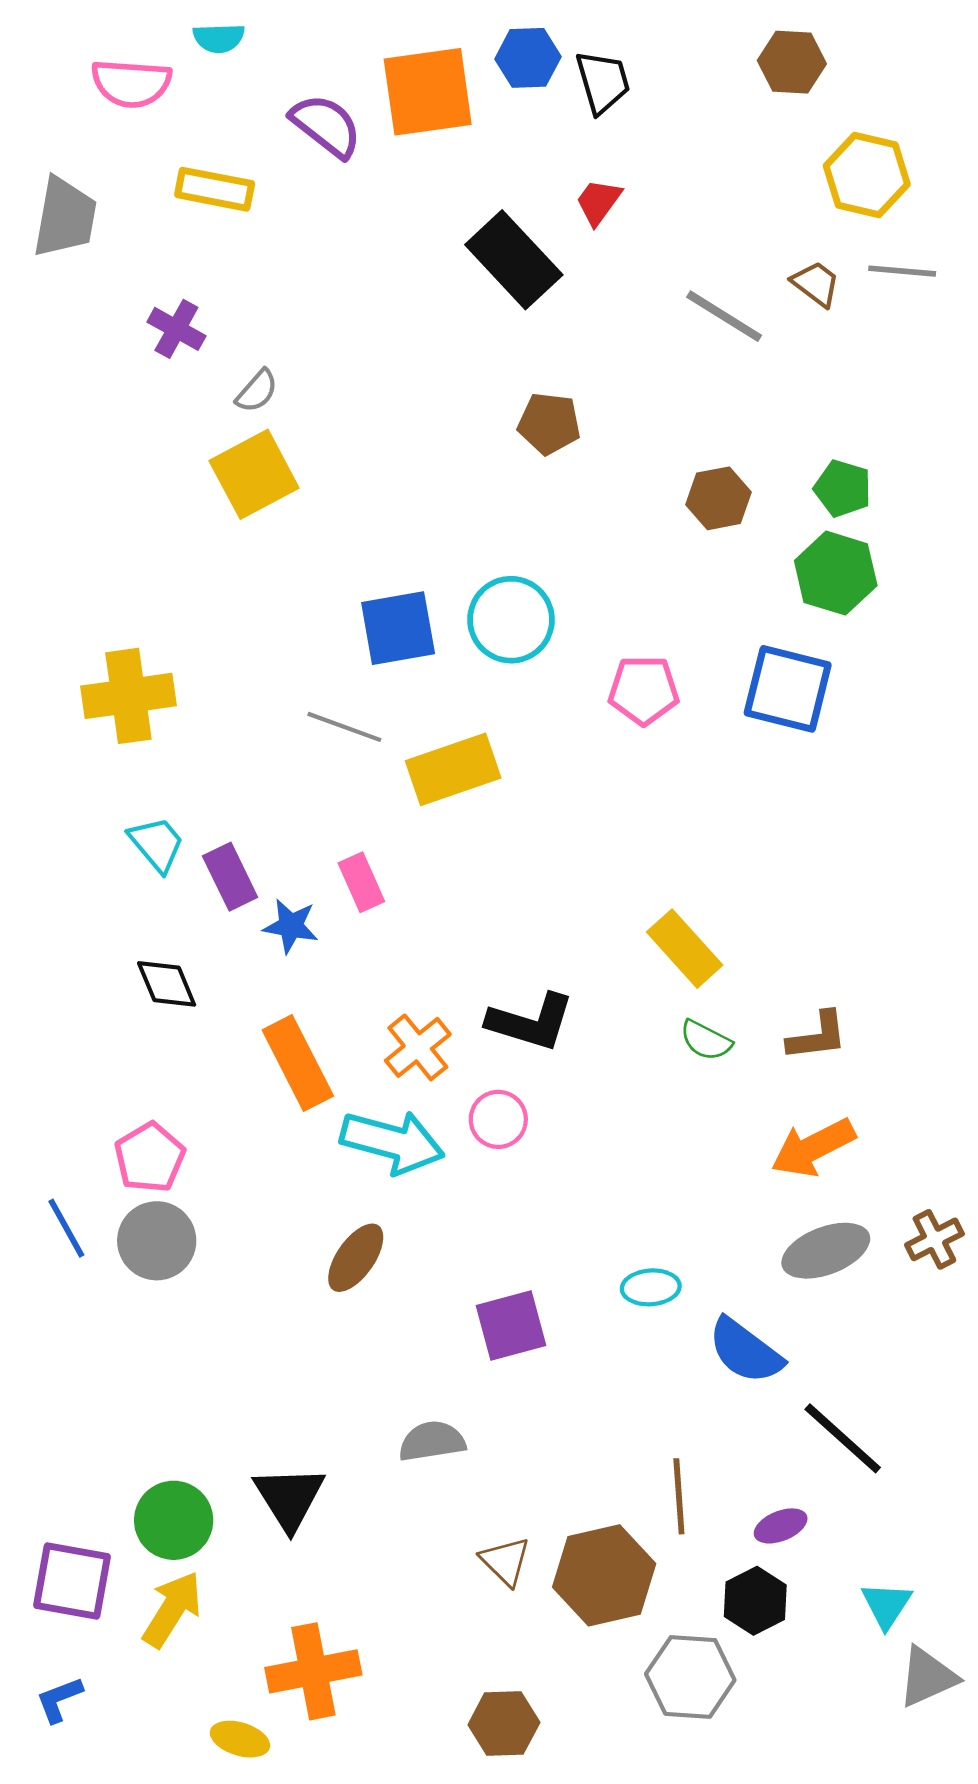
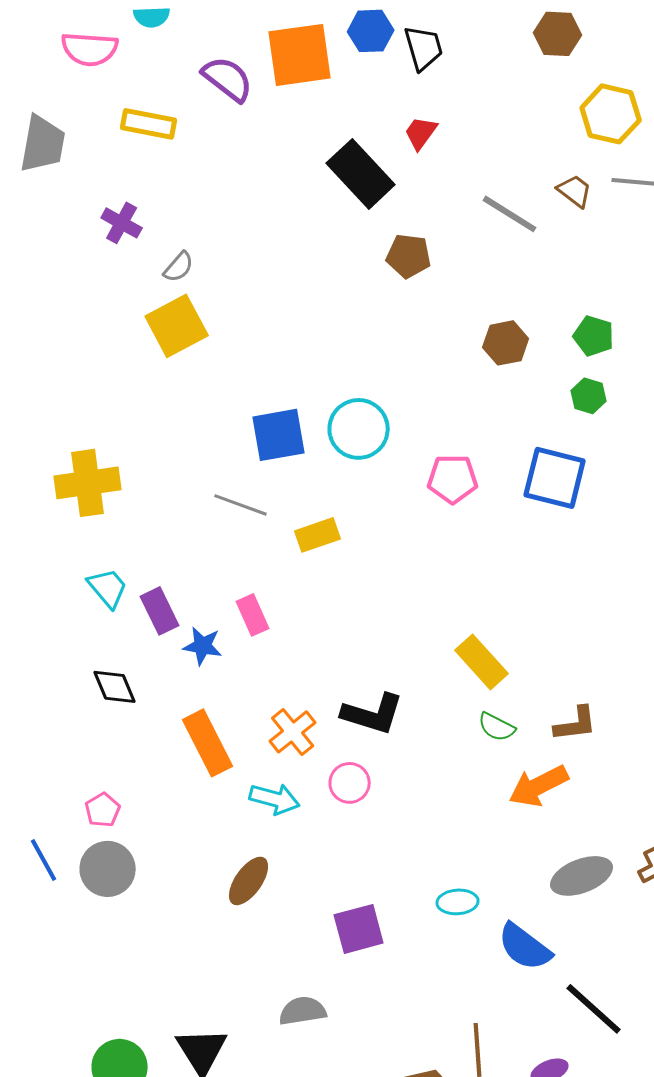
brown pentagon: (549, 423) -> (409, 256), moved
green hexagon: (836, 573) -> (589, 396), size x0.6
yellow rectangle: (453, 769) -> (318, 535), size x0.7
cyan arrow: (392, 1142) -> (275, 799), size x0.7
orange arrow: (813, 1148) -> (539, 786), moved
pink pentagon: (150, 1158) -> (103, 810), size x0.7

